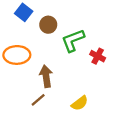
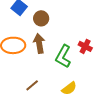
green L-shape: (73, 40) -> (63, 56), moved, turned -40
brown arrow: (46, 76) -> (39, 43), moved

